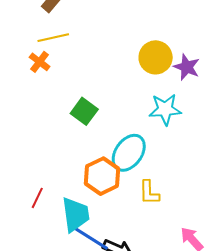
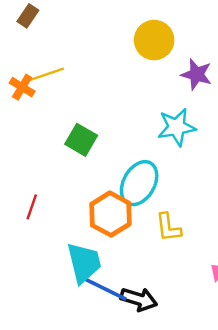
yellow line: (53, 38) -> (46, 75), moved
yellow circle: (156, 57) -> (154, 40), moved
red line: (37, 198) -> (32, 207), moved

